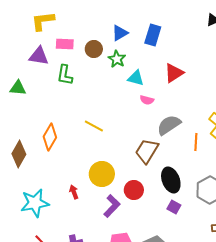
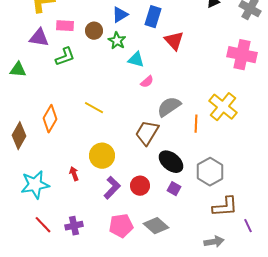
red triangle: (174, 73) -> (174, 41), moved, turned -40
green L-shape: (65, 75) -> (65, 57), turned -120
pink semicircle: (147, 100) -> (147, 82), turned -56
black ellipse: (171, 180) -> (171, 162), turned -30
red circle: (134, 190) -> (140, 186), moved

